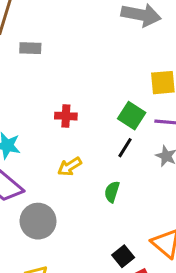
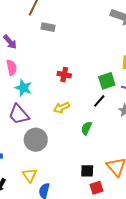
green square: (132, 116) -> (107, 81), turned 30
black square: (123, 256) -> (87, 171), turned 32

